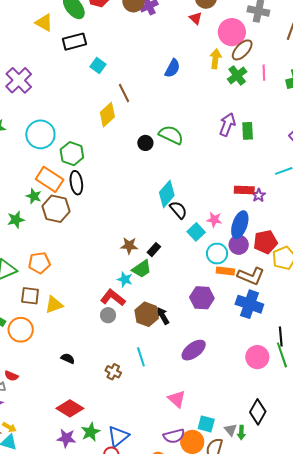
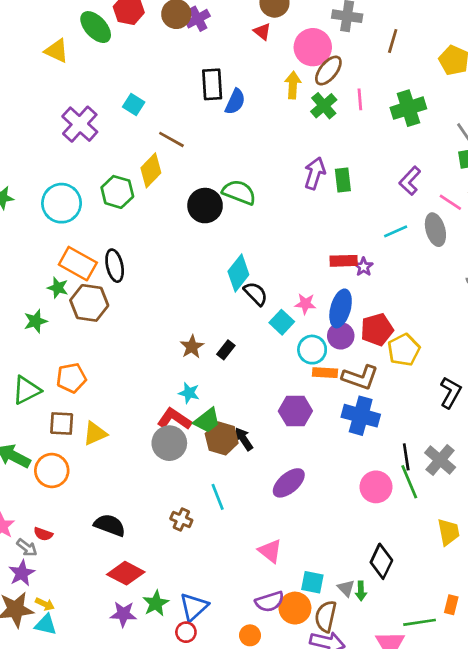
black rectangle: (74, 42) -> (212, 84), moved, turned -75
purple cross: (19, 80) -> (80, 124), moved
brown line: (124, 93) -> (171, 139), turned -30
black circle: (145, 143) -> (205, 206), size x1.6
green hexagon: (72, 154) -> (117, 192), moved
brown star: (129, 246) -> (192, 347), turned -30
green trapezoid: (142, 269) -> (207, 421), moved
gray circle: (108, 315) -> (169, 443), size x1.6
black semicircle: (68, 358) -> (110, 525), moved, size x1.6

